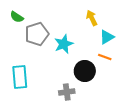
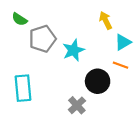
gray cross: (67, 92) -> (77, 105), turned -35

